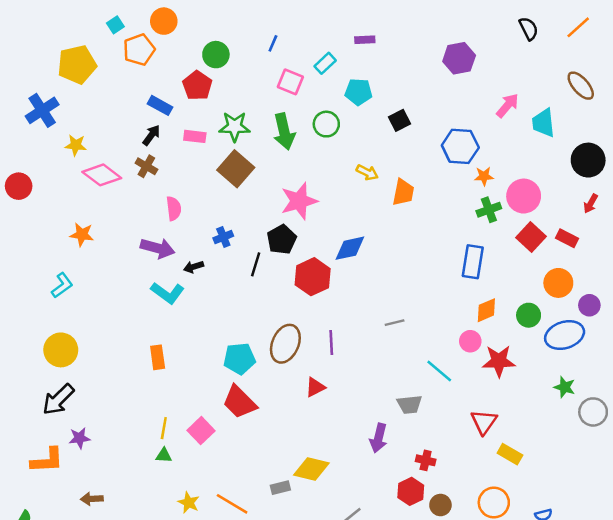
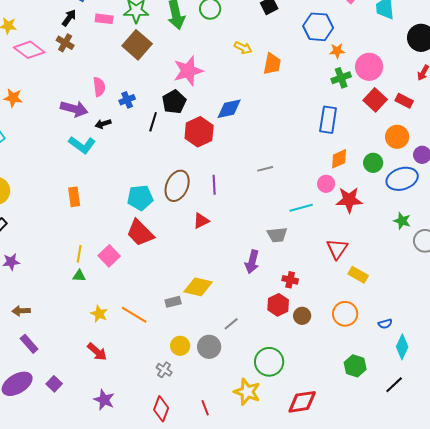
pink semicircle: (174, 208) -> (99, 87), moved
cyan line: (439, 371) -> (301, 208), turned -55

